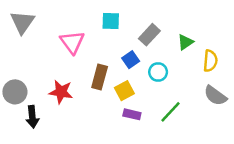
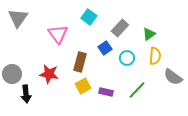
cyan square: (111, 21) -> (89, 17), turned 35
yellow semicircle: (210, 61) -> (155, 56), moved
yellow square: (124, 91) -> (83, 86), moved

